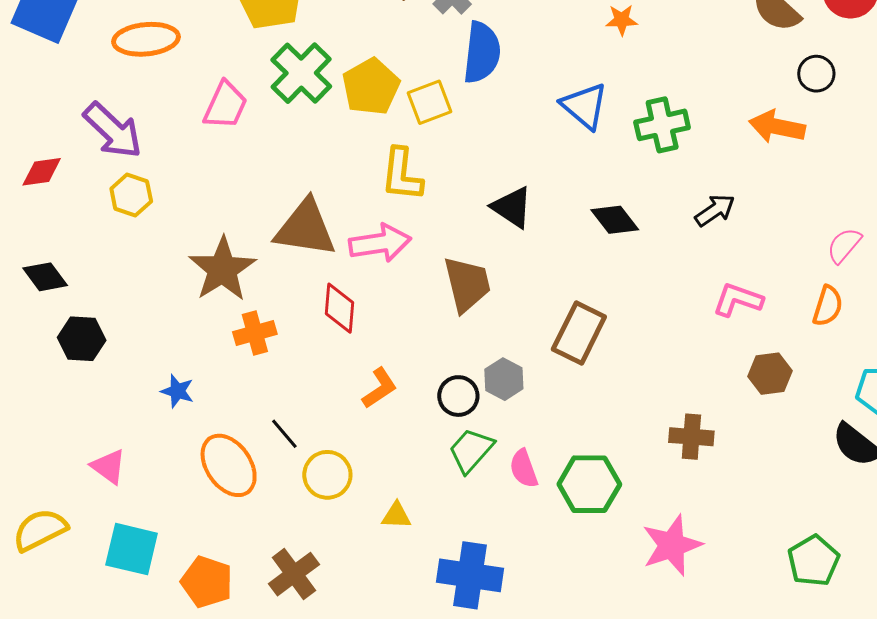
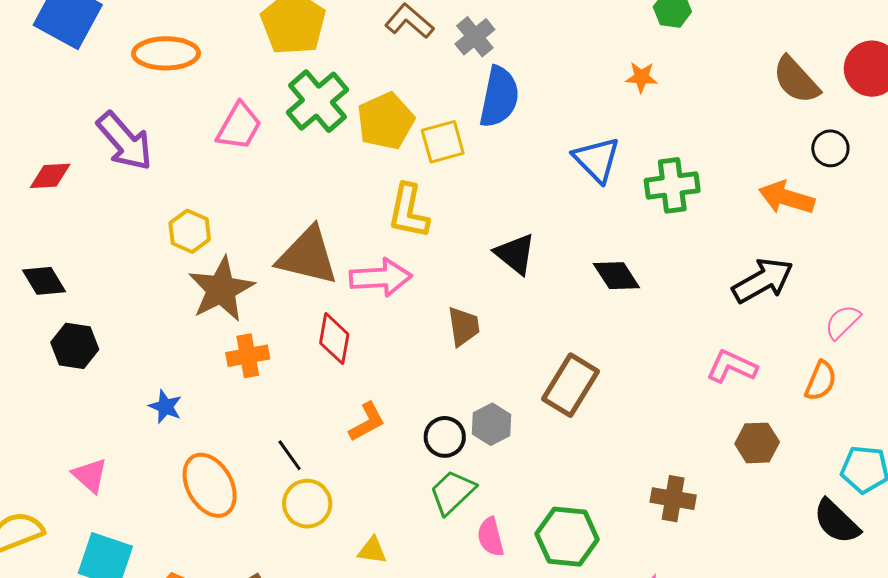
yellow hexagon: (131, 195) -> (190, 231), moved
black arrow: (715, 210) -> (763, 280), moved, size x1.5
brown trapezoid: (467, 284) -> (464, 326), size x0.7
black line: (284, 434) -> (290, 455), moved
pink semicircle: (524, 469) -> (491, 537), moved

